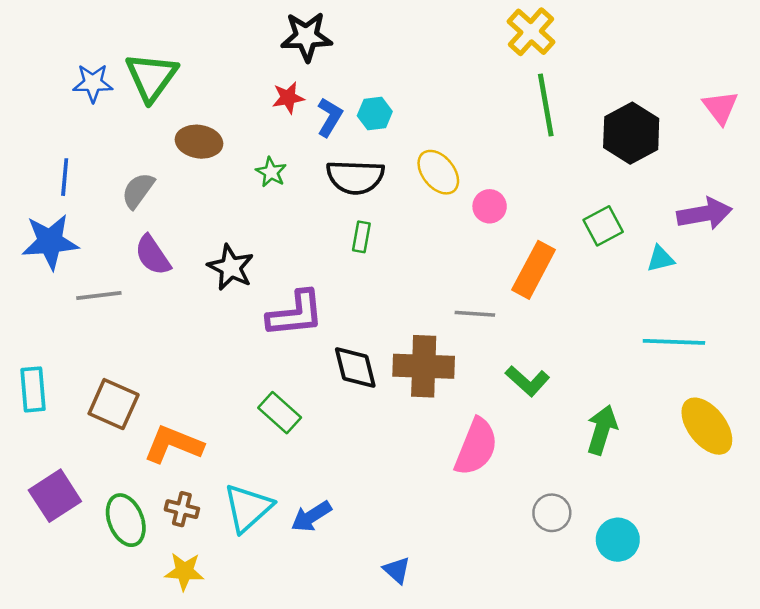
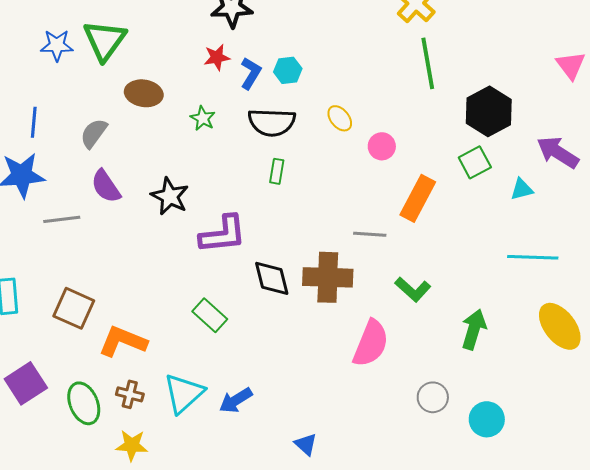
black hexagon: (631, 133) -> (489, 111), moved
yellow ellipse: (438, 172) -> (340, 118), size x0.7
purple arrow: (704, 214) -> (558, 152), turned -138

